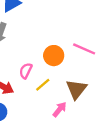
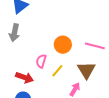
pink line: (84, 49) -> (95, 46), moved

